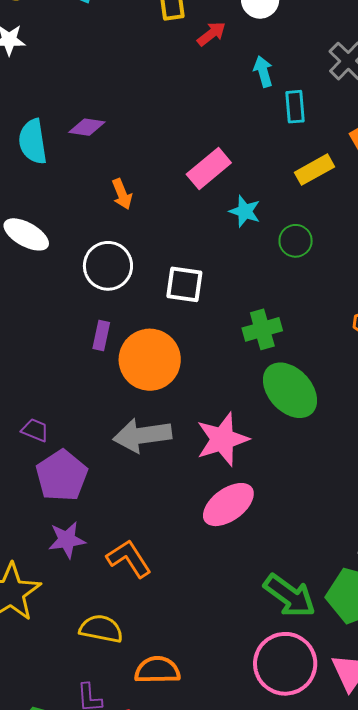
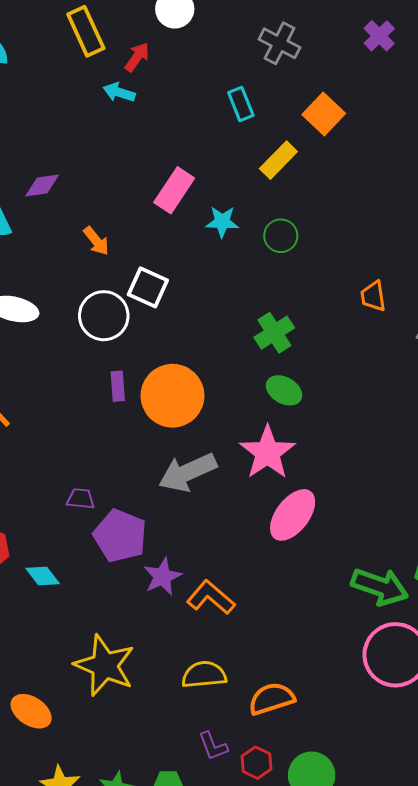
cyan arrow: (263, 72) -> (119, 92), moved, turned -40
white square: (184, 284) -> (148, 287), moved, turned 33
green ellipse: (290, 390) -> (284, 390), moved, size x0.6
purple star: (67, 540) -> (162, 577), moved

